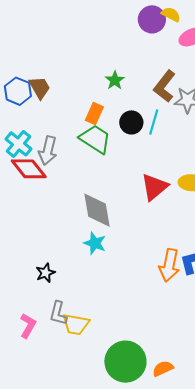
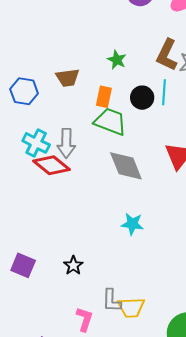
brown trapezoid: (40, 88) -> (68, 78), moved, turned 125
gray diamond: (97, 210) -> (126, 166), moved
black star: (46, 273) -> (73, 266), moved

